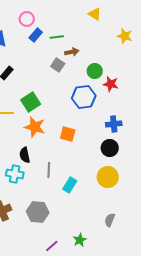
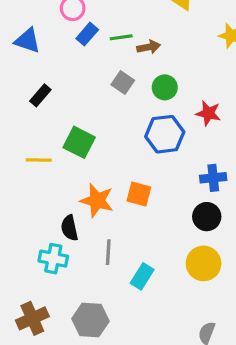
brown arrow: (72, 52) -> (149, 47), moved
green circle: (95, 71) -> (165, 87), moved
green square: (31, 102) -> (79, 142), turned -30
orange star: (35, 127) -> (97, 200), moved

